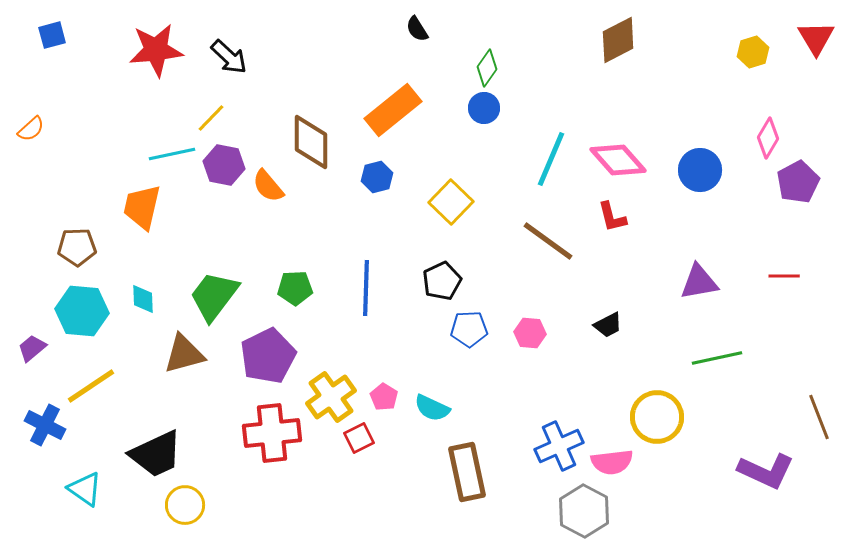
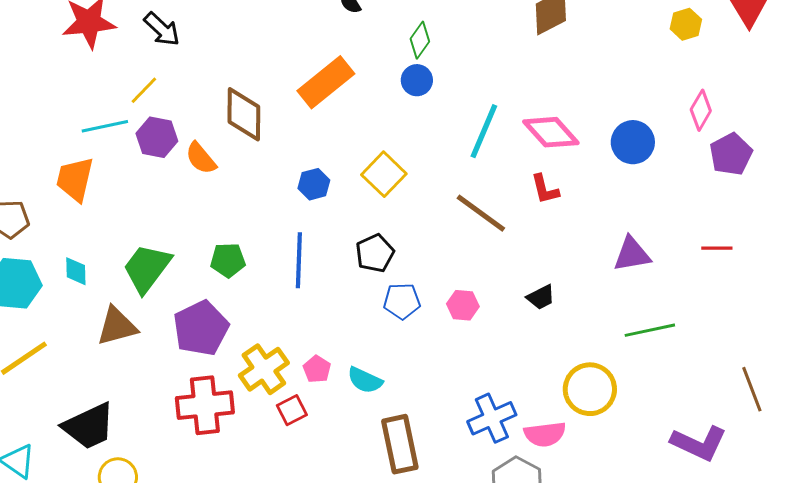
blue hexagon: (377, 177) -> (314, 184), moved

